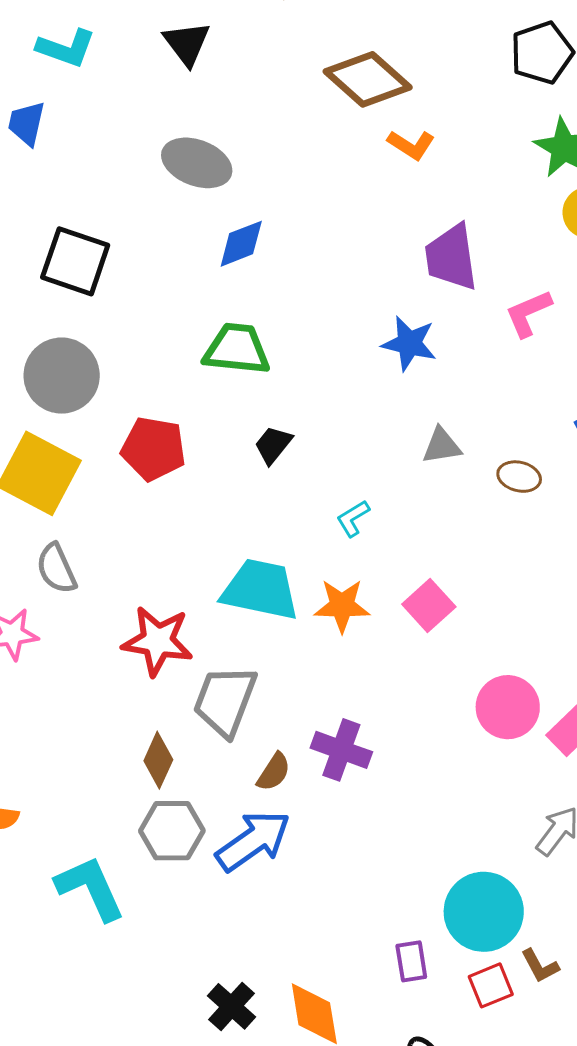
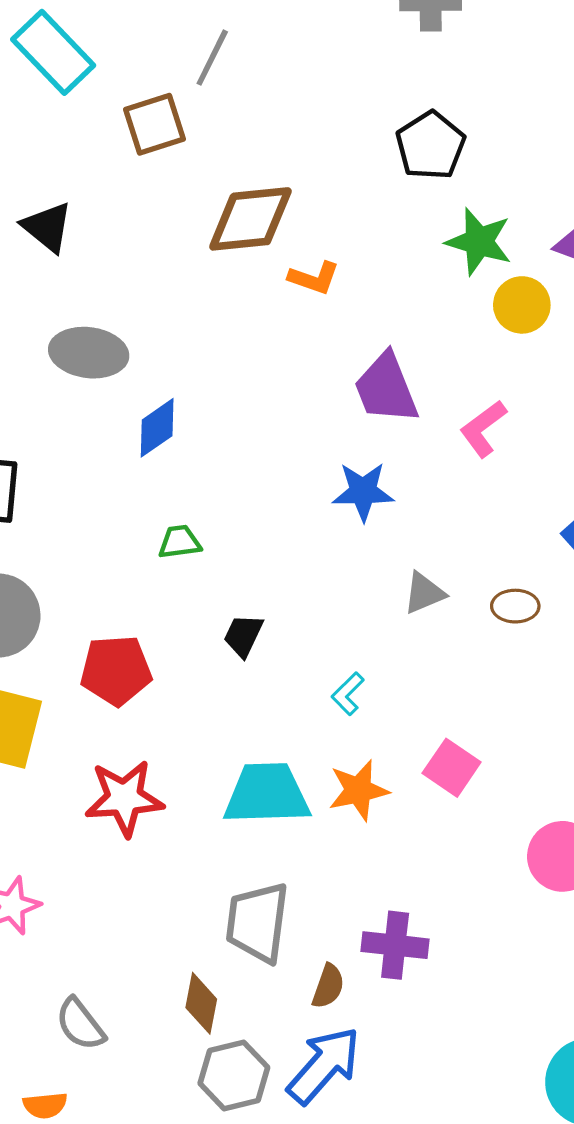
brown diamond: (368, 79) -> (250, 219), turned -34
green trapezoid: (237, 349) -> (180, 542), size x0.6
gray semicircle: (56, 569) -> (80, 1024), moved
red star: (157, 641) -> (124, 798), moved

